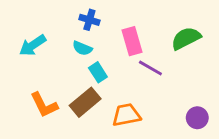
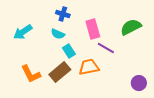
orange trapezoid: (126, 115) -> (89, 67), moved

